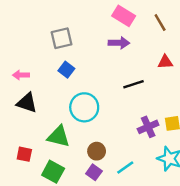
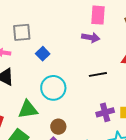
pink rectangle: (124, 16) -> (98, 15), turned 54
gray square: (61, 38) -> (22, 32), moved
green triangle: (59, 136) -> (28, 109), turned -30

